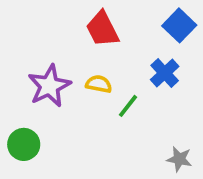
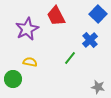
yellow semicircle: (99, 84) -> (30, 62), moved
purple star: (49, 86) -> (27, 29), moved

